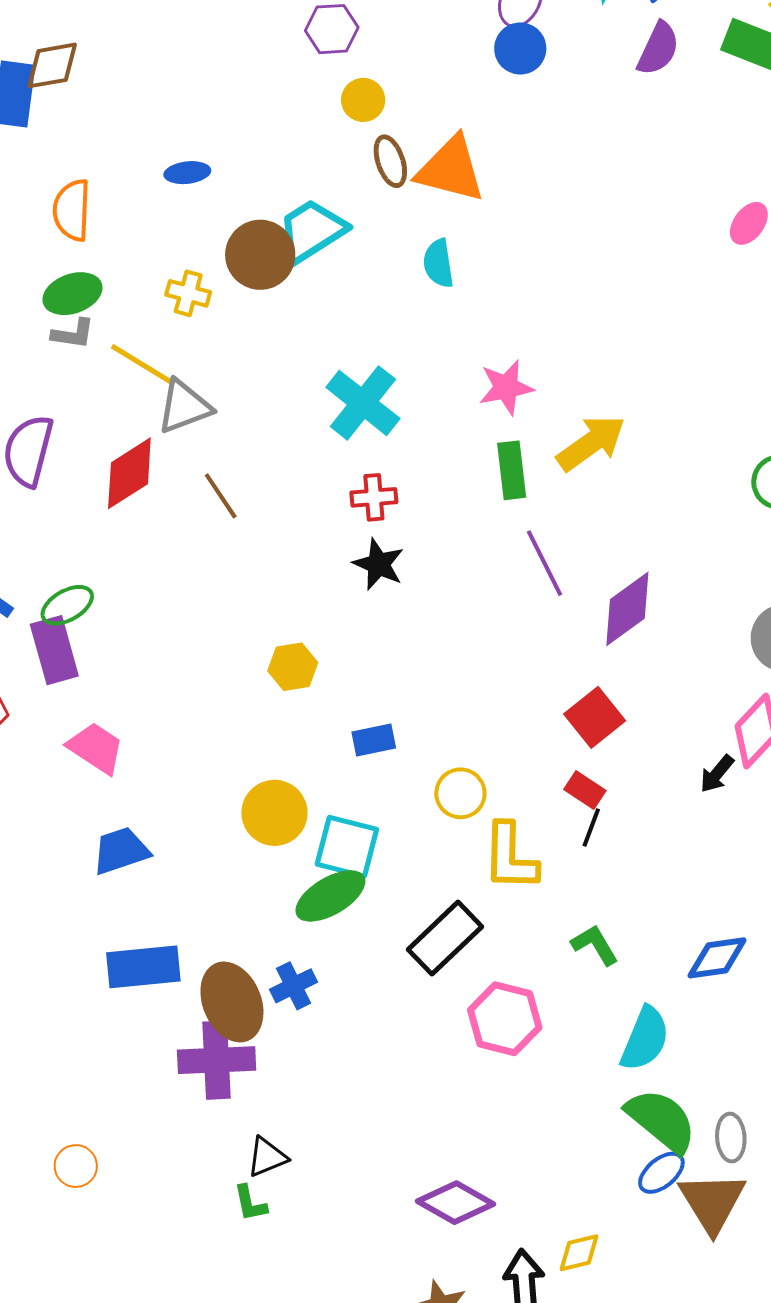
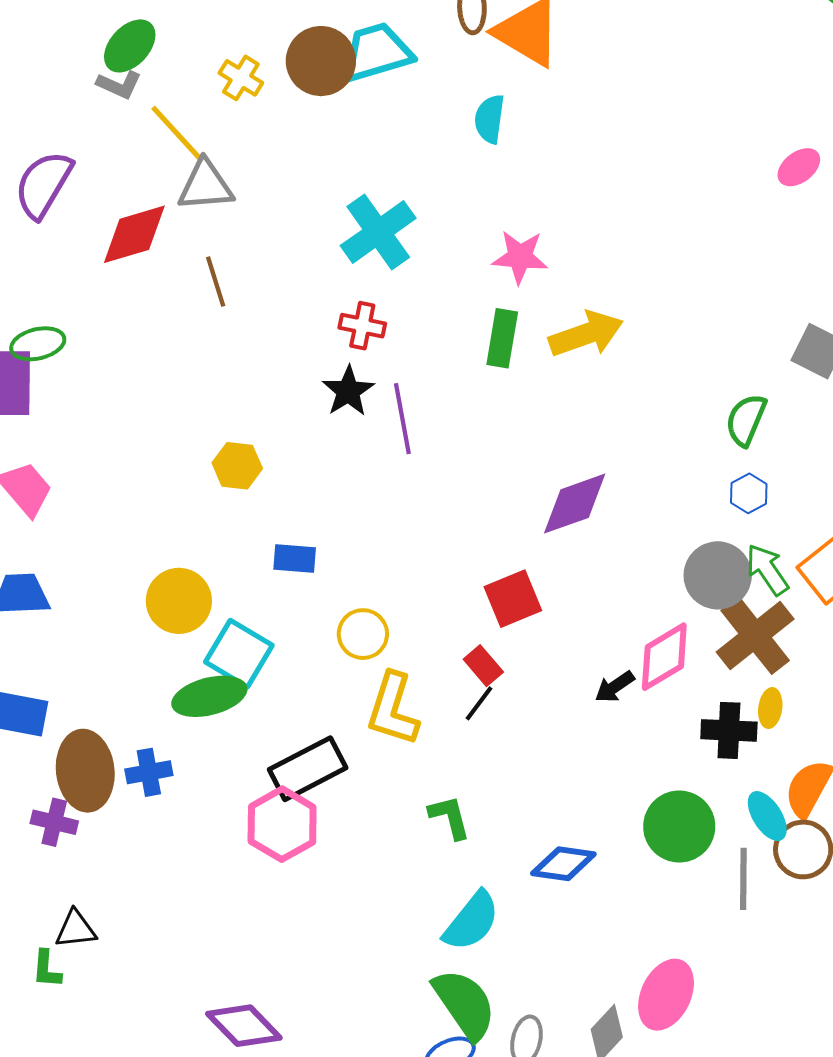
green ellipse: (72, 294) -> (130, 46), turned -44
purple line: (545, 563) -> (402, 419), moved
pink hexagon: (505, 1019) -> (282, 824), moved
purple cross: (217, 1060) -> (54, 822), size x0.6

